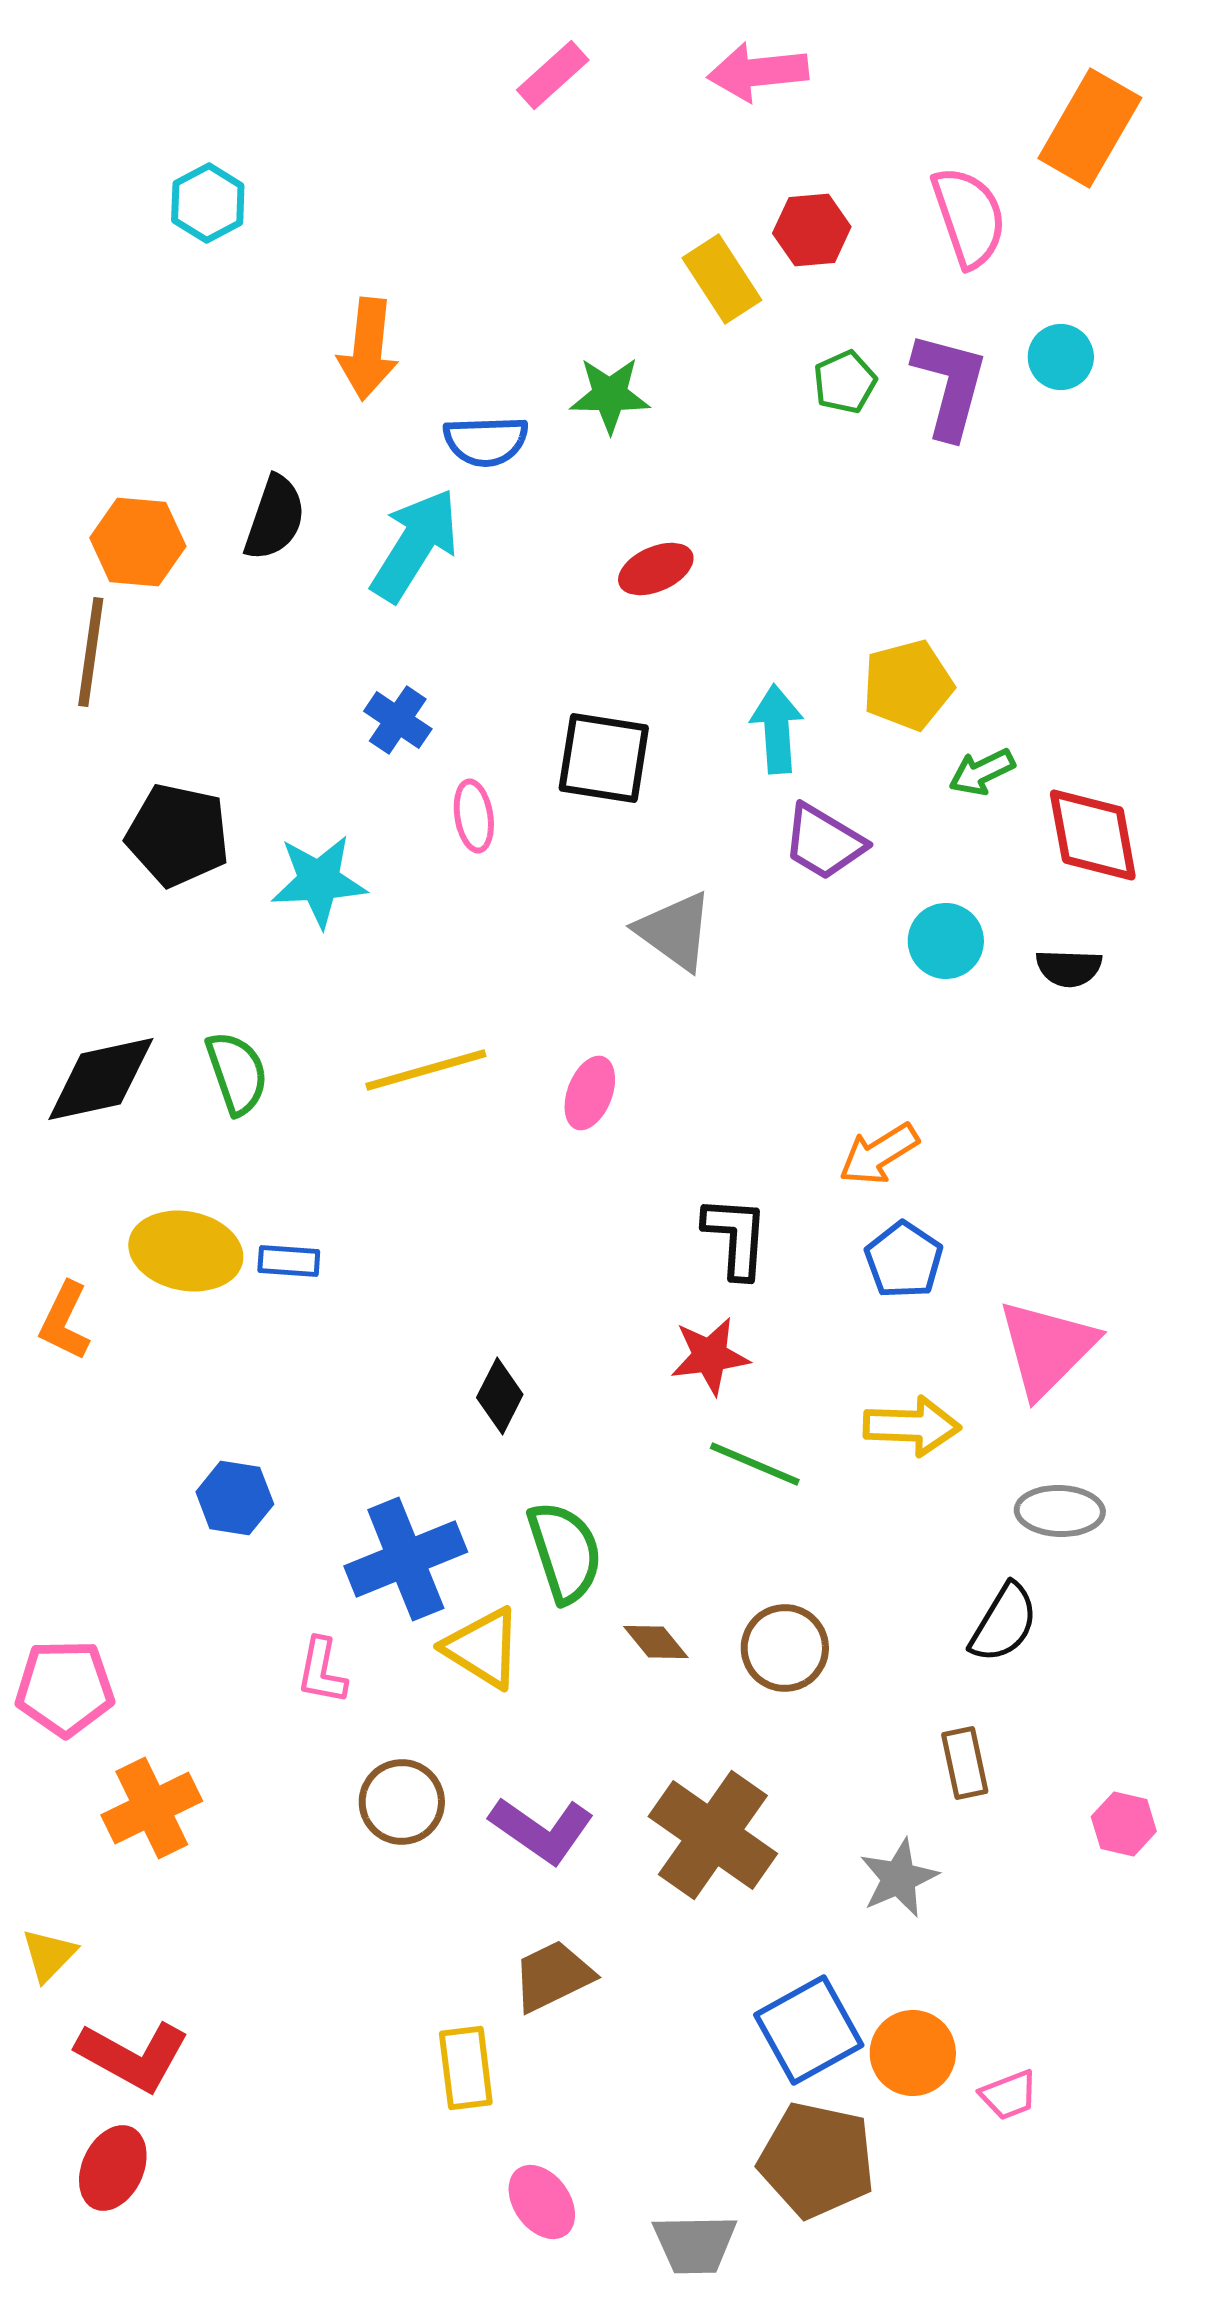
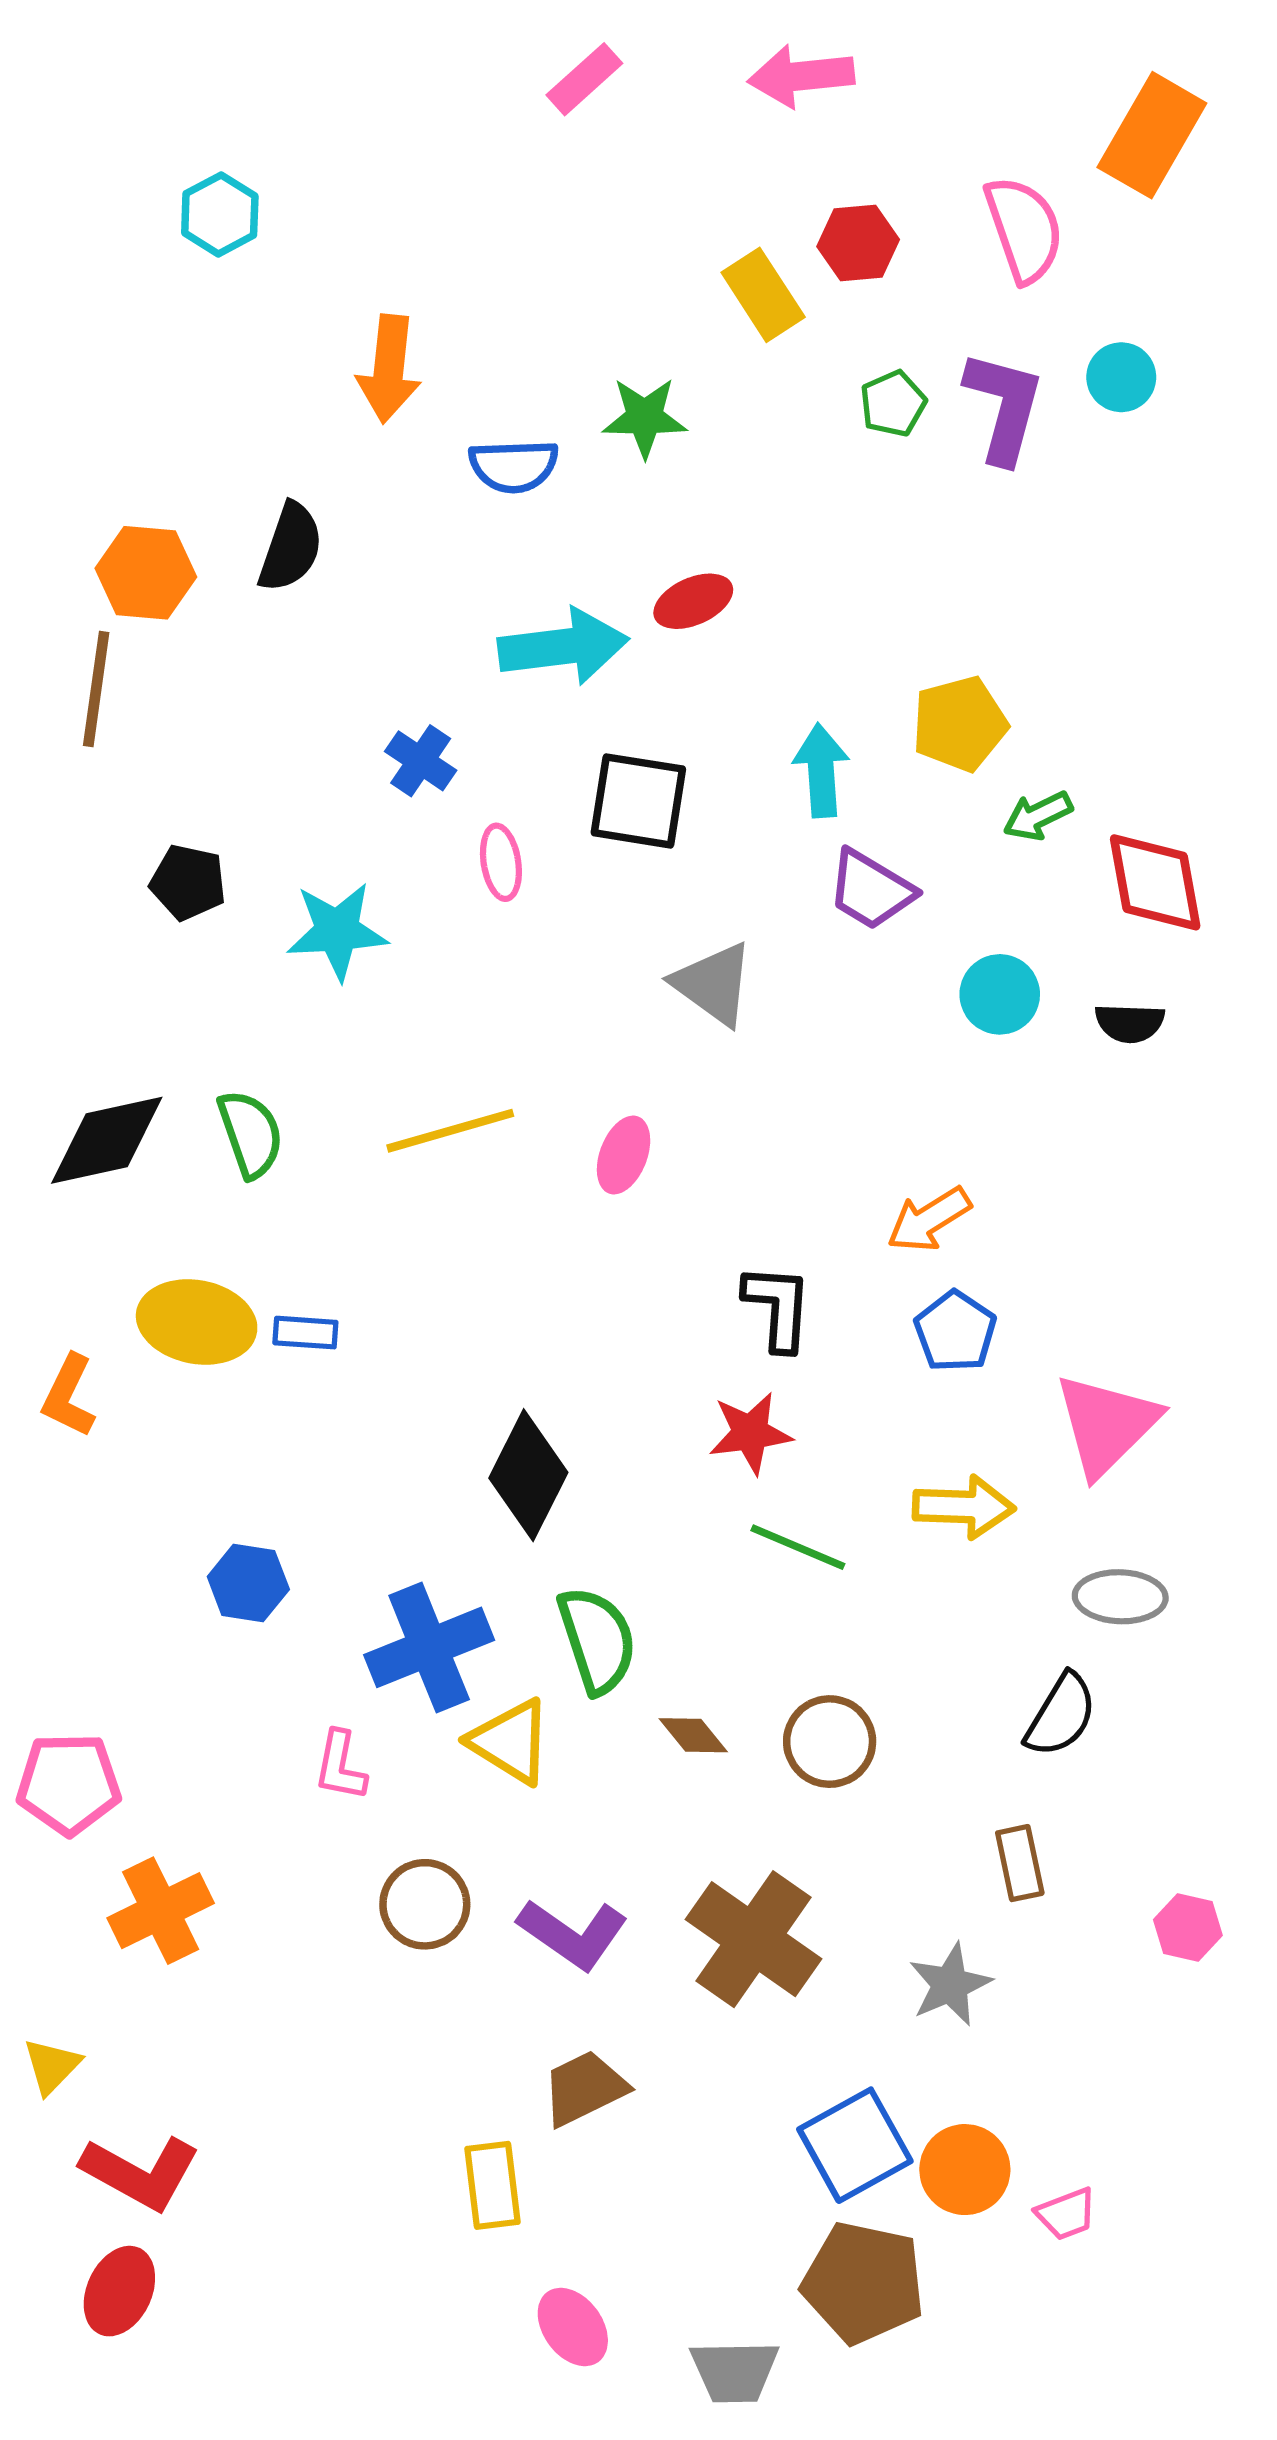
cyan arrow: (415, 545) -> (563, 647), moved, turned 51
black pentagon: (178, 835) -> (188, 882), size x0.7
black diamond: (500, 1396) -> (528, 1475), size x1.6

